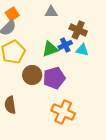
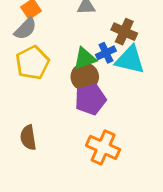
cyan triangle: (82, 50) -> (130, 60), size x1.6
brown circle: (32, 75) -> (85, 77), moved

